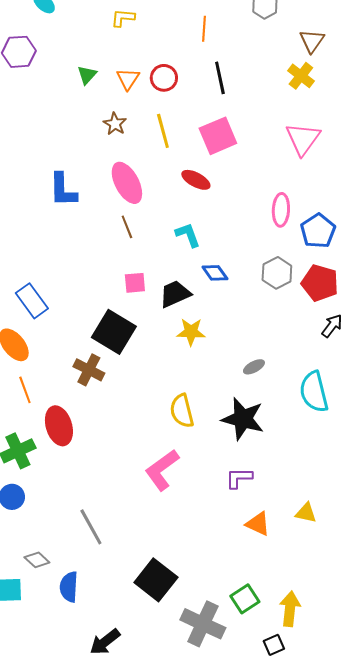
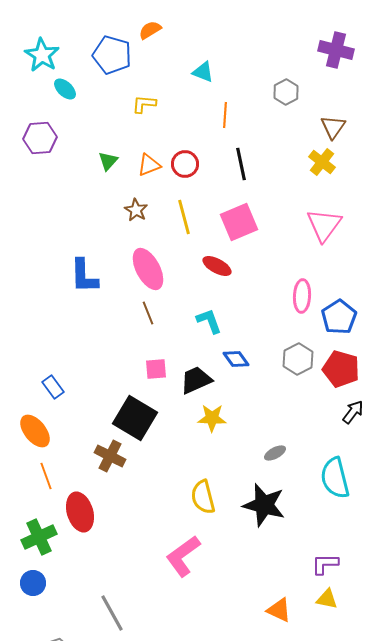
orange triangle: (128, 79) -> (149, 165), turned 35
blue rectangle: (32, 301) -> (53, 387), size x0.7
purple L-shape: (239, 478) -> (325, 564), moved

